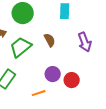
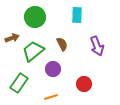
purple circle: (53, 74) -> (53, 69), moved

